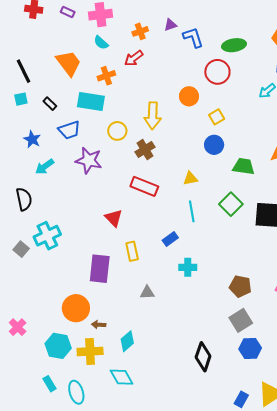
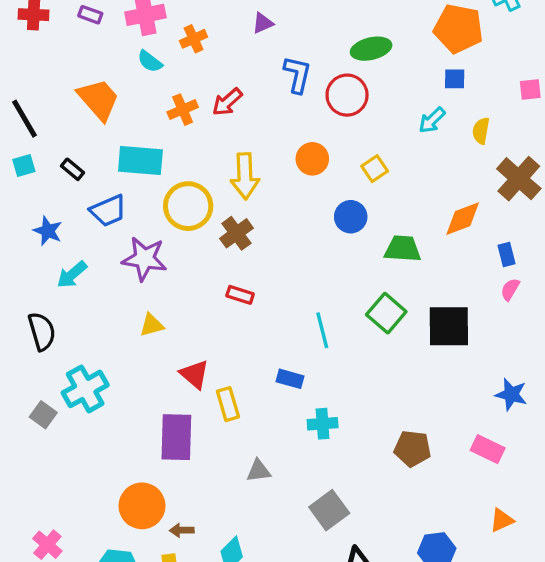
orange cross: (140, 31) -> (194, 39), moved
blue L-shape: (193, 37) -> (297, 75), moved, turned 35
red arrow: (134, 58) -> (227, 102), moved
orange cross: (106, 76) -> (183, 110), moved
orange circle: (189, 96) -> (312, 159), moved
yellow square: (217, 117) -> (375, 169), moved
yellow circle: (117, 131) -> (188, 206), size x1.5
yellow triangle: (190, 178) -> (152, 325), moved
red rectangle: (144, 186) -> (240, 295), size x0.6
red triangle: (114, 218) -> (195, 374), moved
blue rectangle: (170, 239) -> (290, 379), turned 56
gray square: (241, 320) -> (329, 510), moved

